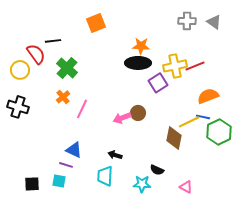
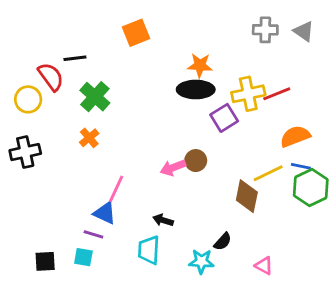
black cross: (18, 107) -> (25, 152), turned -30
pink line: (82, 109) -> (116, 189), moved
blue line: (203, 117) -> (301, 166), moved
black semicircle: (157, 170) -> (223, 242), turned -72

